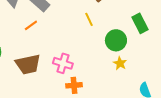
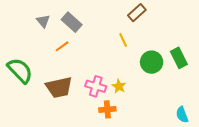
green rectangle: (140, 23) -> (179, 58), moved
yellow star: (120, 63) -> (119, 86), moved

